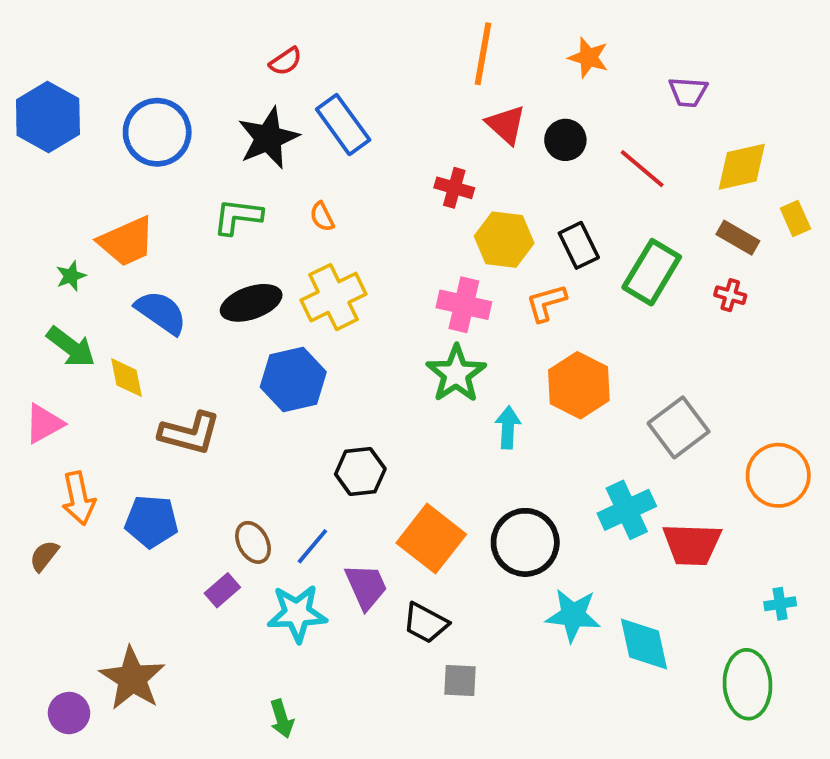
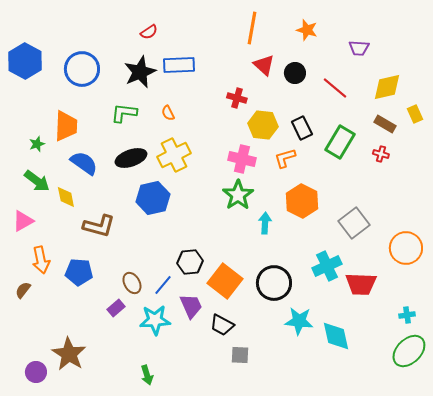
blue rectangle: (343, 125) -> (179, 65), turned -56
orange trapezoid: (126, 241) -> (66, 126), turned -64
black hexagon: (360, 472) -> (190, 262), moved
green ellipse: (748, 684) -> (409, 351), moved, turned 48

